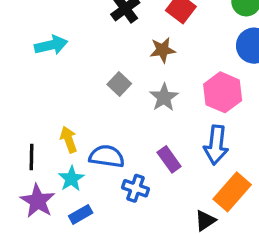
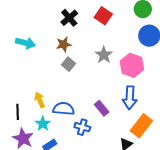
cyan arrow: (51, 45) -> (25, 43), turned 30
brown star: (162, 50) -> (64, 44), moved
gray star: (164, 97) -> (104, 55), moved

